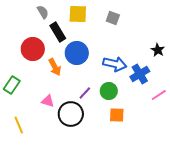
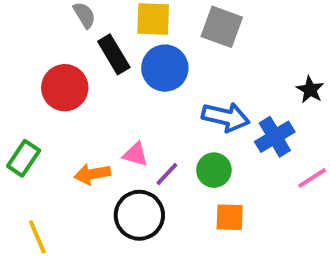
gray square: (113, 18) -> (222, 27), size x1.5
blue circle: (77, 53) -> (165, 68), moved
orange arrow: (55, 67) -> (92, 174), moved, turned 108
pink triangle: (48, 101) -> (135, 154), moved

